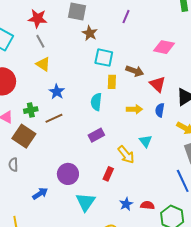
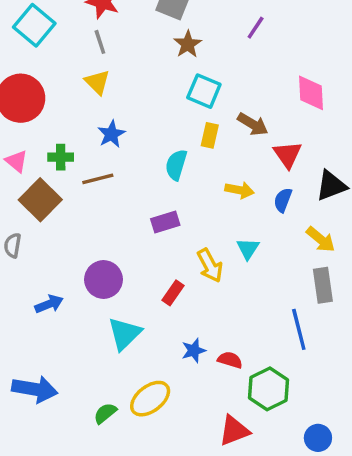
pink diamond: (164, 47) -> (311, 93), turned 65

